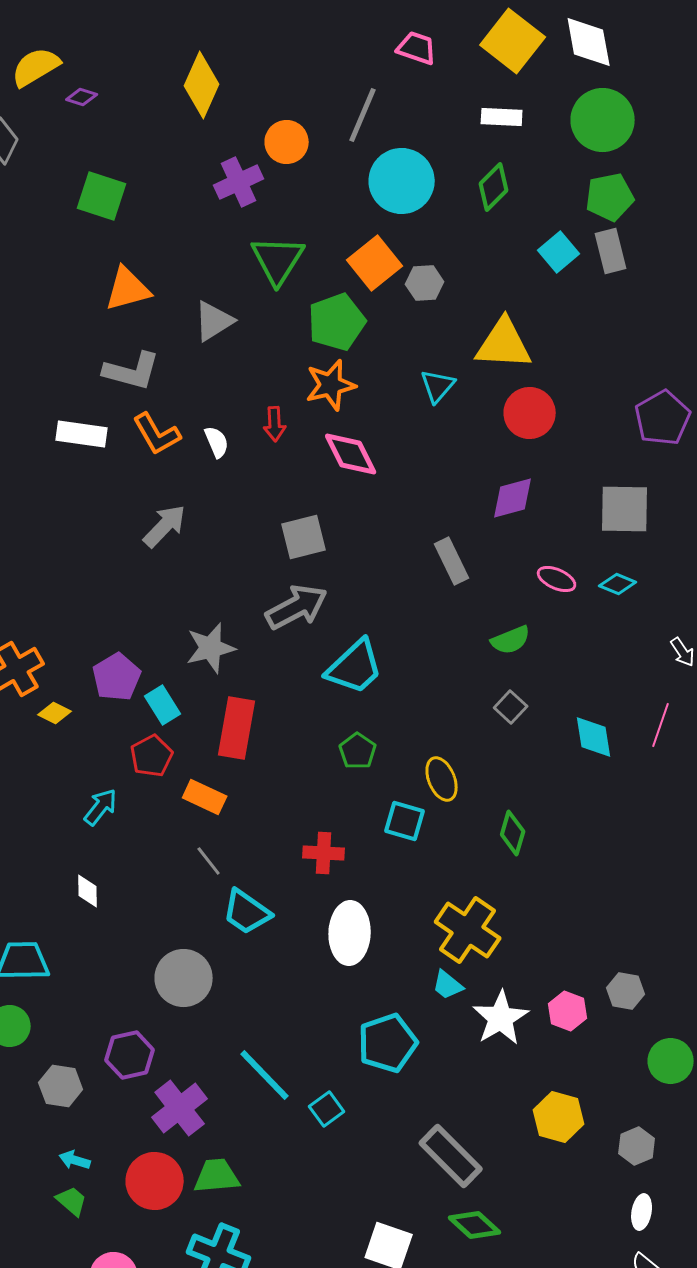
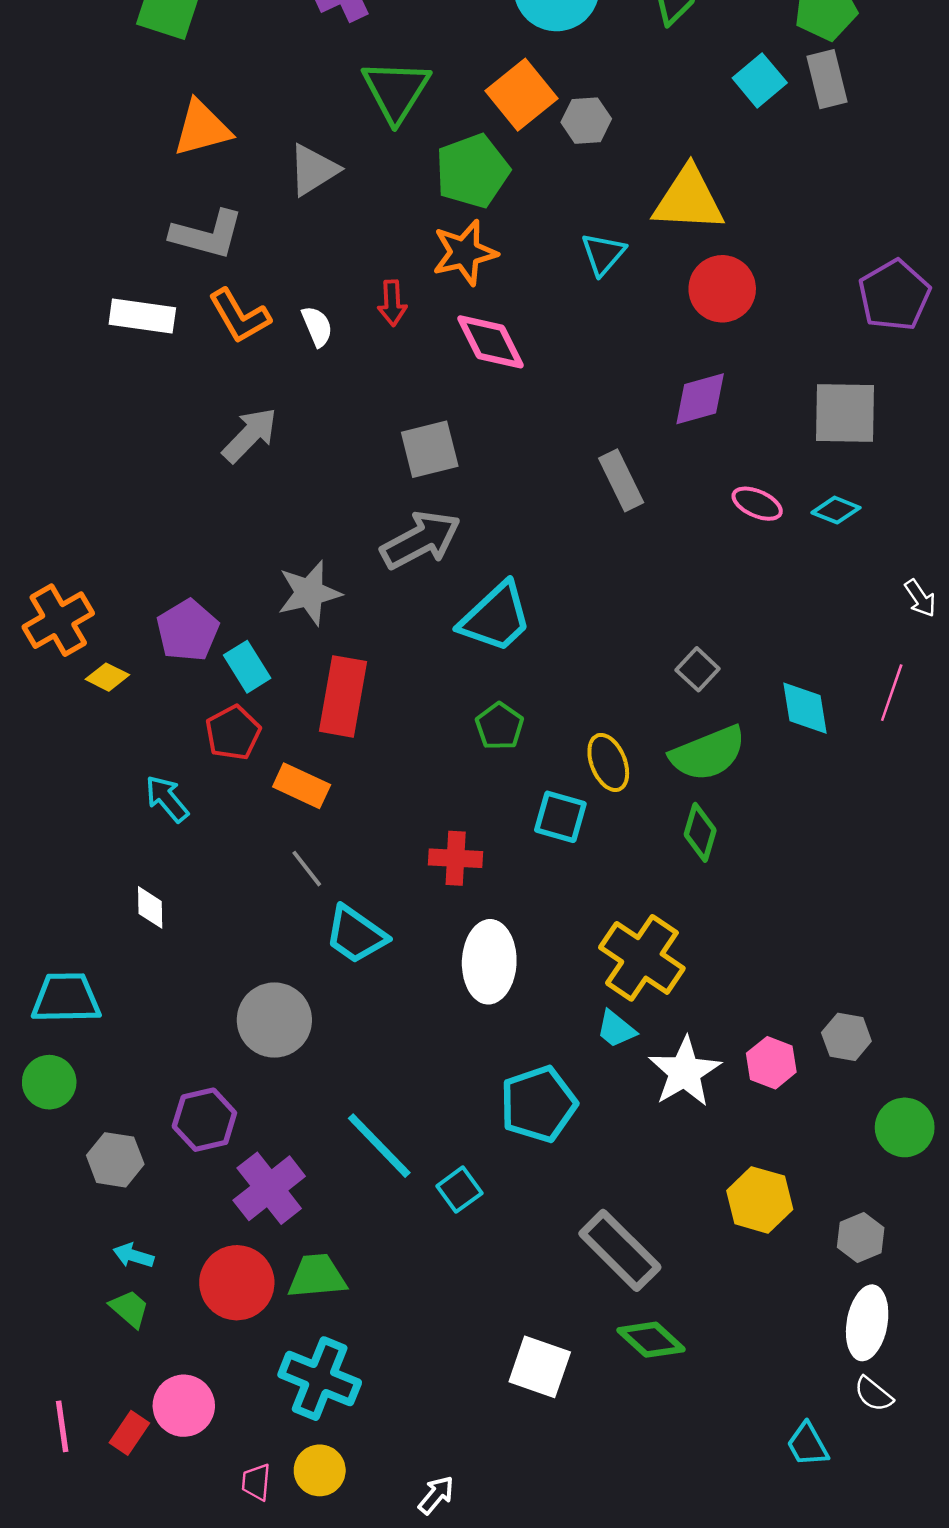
green semicircle: (511, 640) -> (708, 753), moved, size x1.5
cyan arrow: (101, 807) -> (167, 799), turned -78
white ellipse: (642, 1212) -> (867, 1323), size x1.6

